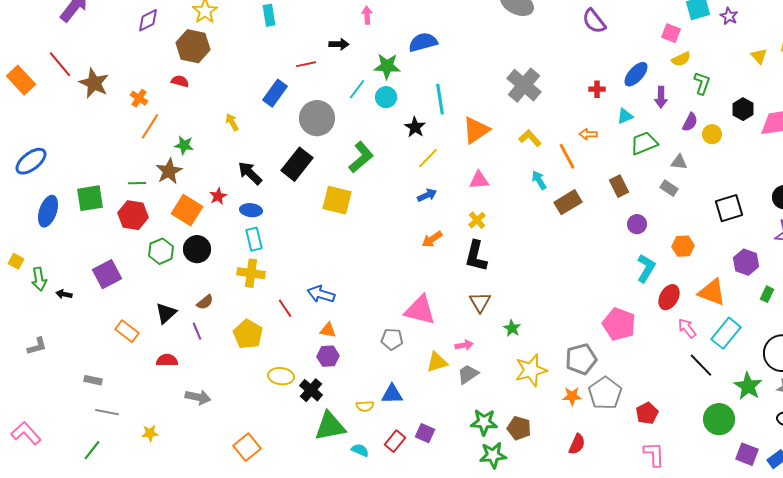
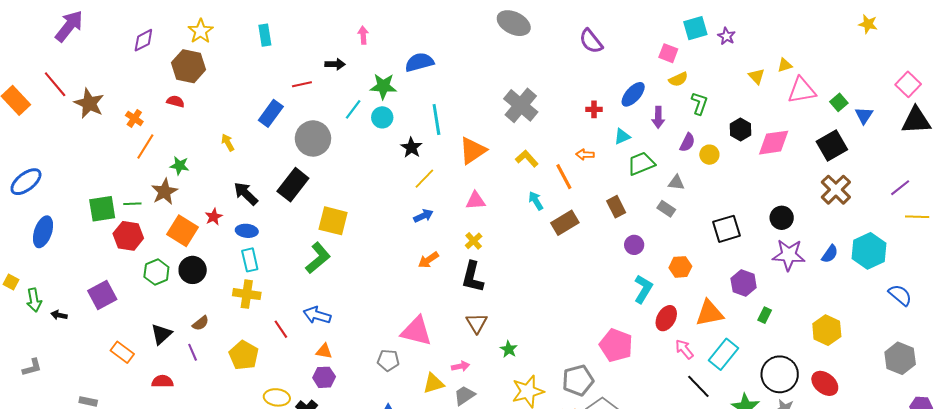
green L-shape: (361, 157) -> (318, 258), moved
green square: (90, 198) -> (102, 209), moved
orange triangle: (712, 292) -> (709, 313), turned -32

